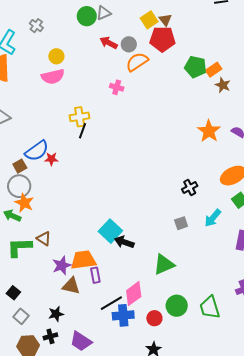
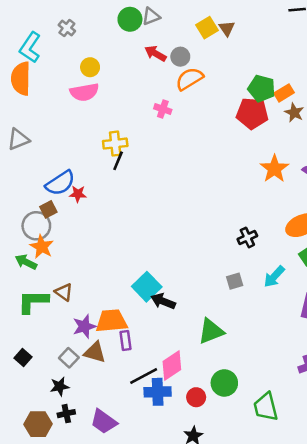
red pentagon: (162, 39) -> (252, 113), moved
brown square: (20, 166) -> (48, 209), moved
green trapezoid: (210, 307) -> (266, 407), moved
black star: (56, 314) -> (60, 386), moved
gray square: (21, 316) -> (69, 358), moved

